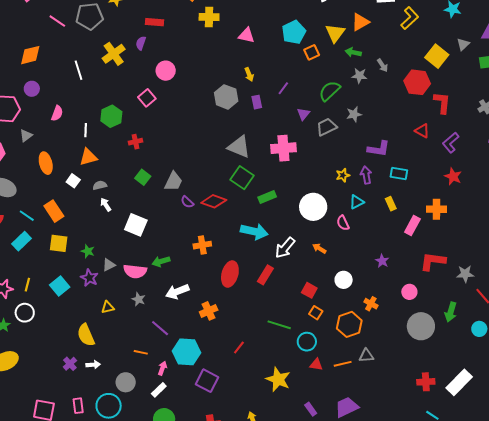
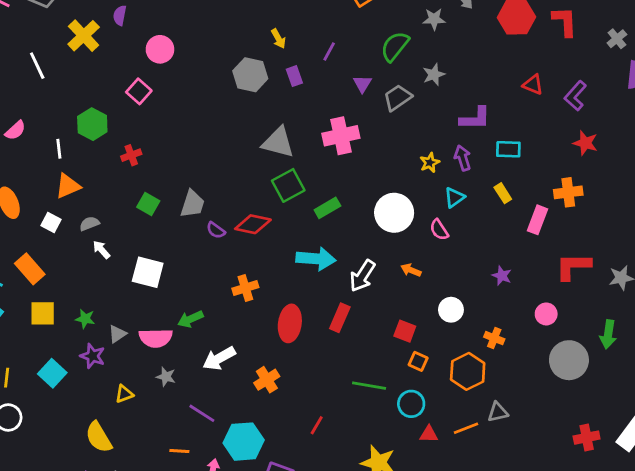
red L-shape: (442, 103) -> (565, 22), moved
pink semicircle: (57, 113) -> (15, 130), turned 35
green square: (242, 178) -> (288, 185), turned 35

